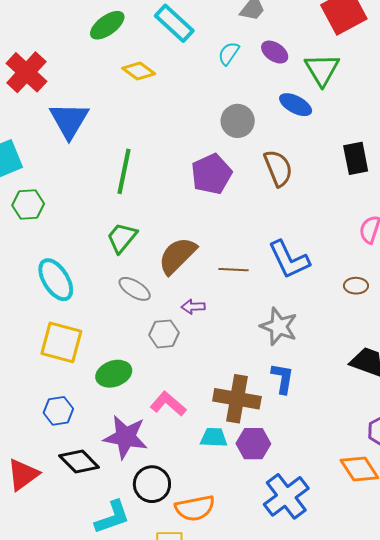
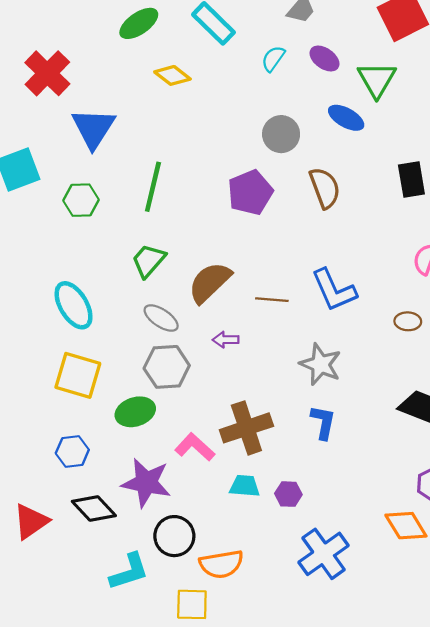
green hexagon: (28, 204) -> (81, 200), moved
gray hexagon: (164, 334) -> (167, 367), moved, size x1.4
brown cross: (237, 399) -> (246, 428), moved, turned -30
purple hexagon: (253, 444) -> (288, 494), size x0.7

